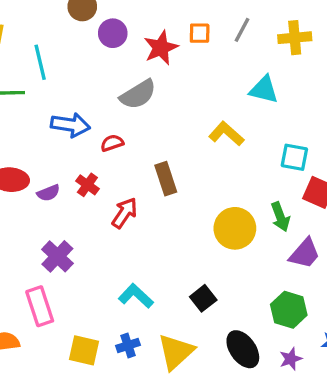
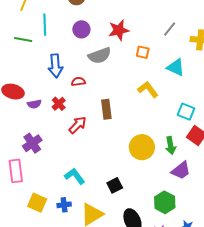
purple circle: (113, 33) -> (81, 29), moved
orange square: (200, 33) -> (143, 52), moved
blue arrow: (70, 125) -> (55, 66), turned 65

